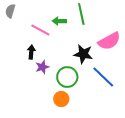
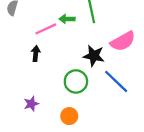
pink line: (40, 30) -> (46, 29), turned -54
purple star: (42, 67) -> (31, 104), moved
orange circle: (61, 99) -> (69, 116), moved

